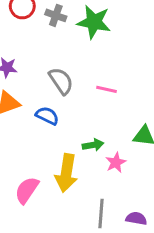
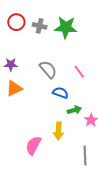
pink line: (107, 89) -> (79, 72), turned 48
blue semicircle: (47, 116) -> (60, 93), moved
yellow arrow: (66, 173) -> (59, 131), size x0.7

